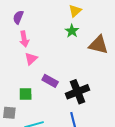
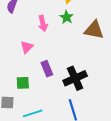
pink arrow: (24, 39) -> (43, 23), moved
purple rectangle: (50, 81) -> (47, 69), turned 42

